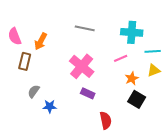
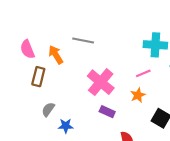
gray line: (85, 28) -> (83, 40), moved
orange arrow: (41, 41) -> (56, 55), turned 120
orange star: (132, 78) -> (138, 95), moved

